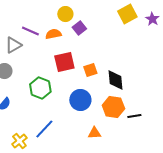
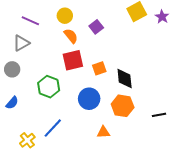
yellow circle: (65, 14) -> (65, 16), moved
purple square: (79, 28) -> (96, 27), moved
purple line: (30, 31) -> (30, 21), moved
orange semicircle: (53, 34) -> (71, 36), moved, turned 63
black line: (134, 116) -> (159, 115), moved

